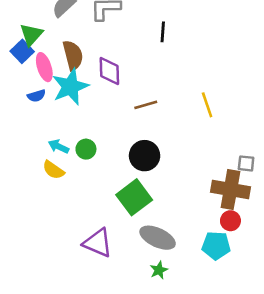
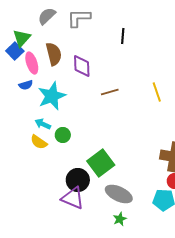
cyan star: (70, 87) -> (52, 96), moved
green circle: (86, 149) -> (63, 135), moved
black circle: (145, 156) -> (78, 180), moved

